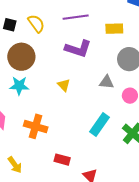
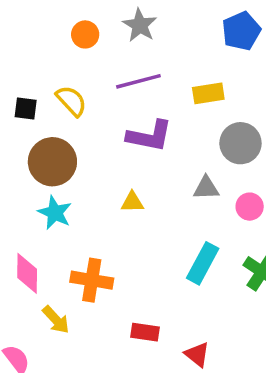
yellow triangle: (64, 85) -> (132, 202), turned -40
cyan star: (19, 86) -> (55, 213), turned 30
yellow arrow: (15, 165) -> (56, 320), moved

